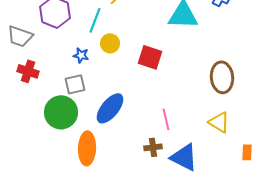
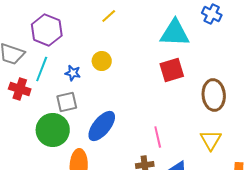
cyan line: (95, 20) -> (42, 69), moved
red square: (150, 57) -> (172, 70), moved, turned -35
yellow triangle: (219, 122) -> (211, 140), turned 30

